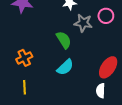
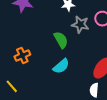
yellow line: (24, 87) -> (12, 86), moved, turned -40

